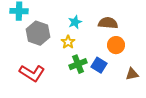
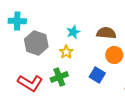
green cross: (78, 64) -> (59, 77), moved

